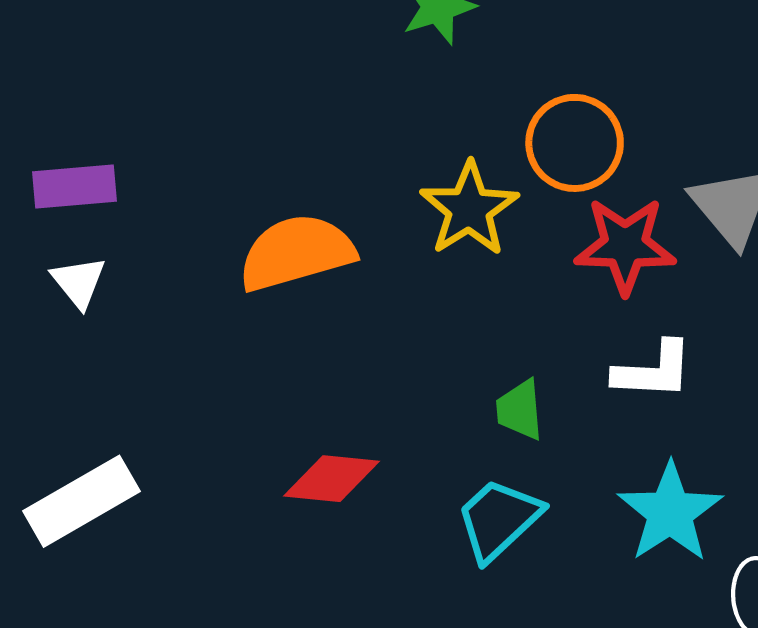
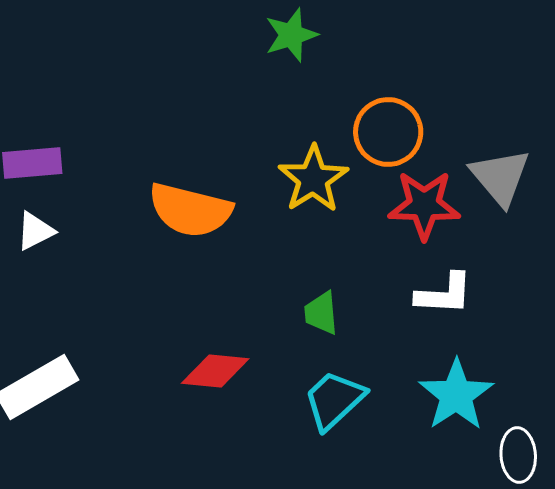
orange semicircle: (296, 253) -> (190, 210), turned -150
white triangle: (79, 282) -> (35, 231), turned 42
green trapezoid: (520, 410) -> (321, 313), moved

